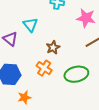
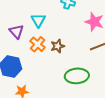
orange cross: (44, 68) -> (38, 44), moved

